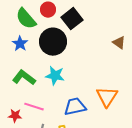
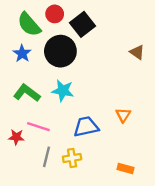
orange triangle: (107, 97) -> (123, 115), size x0.6

